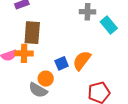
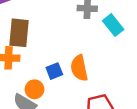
orange semicircle: (82, 61) -> (79, 68), turned -50

